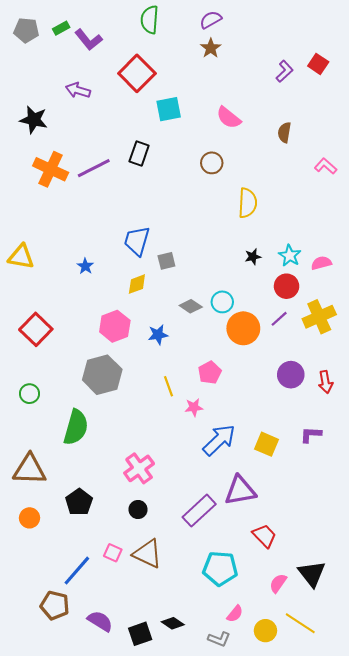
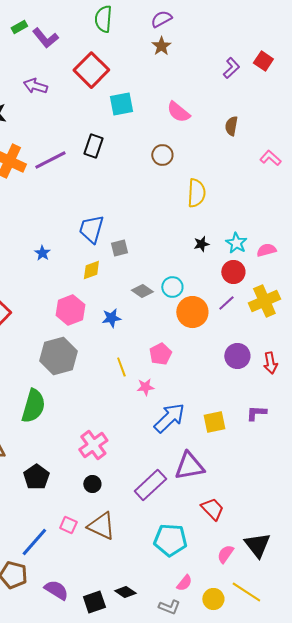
yellow square: (267, 444) -> (214, 422), turned -35

